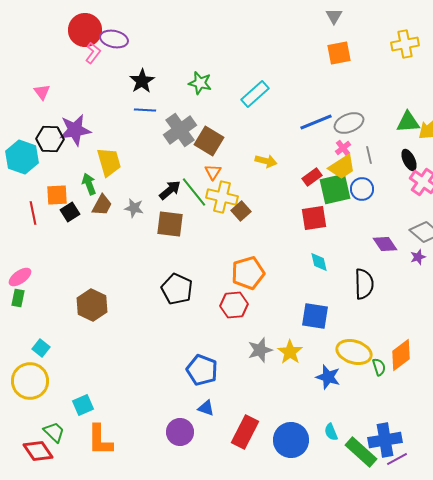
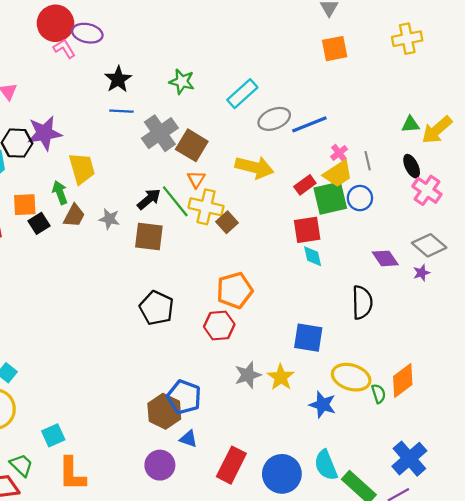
pink L-shape: (93, 53) -> (64, 49), turned -70
green triangle: (408, 122) -> (410, 124), size x0.7
gray ellipse: (349, 123) -> (274, 119), moved
yellow arrow: (266, 161) -> (254, 167), size x1.6
cyan diamond: (319, 262) -> (313, 256), moved
brown hexagon: (92, 305) -> (164, 411), moved
cyan semicircle: (331, 432) -> (326, 465), size x1.6
blue cross: (385, 440) -> (409, 459), moved, turned -32

